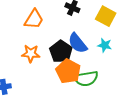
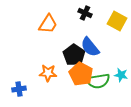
cyan star: (105, 45) -> (121, 75), moved
orange star: (31, 54) -> (48, 73), moved

